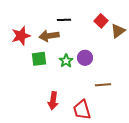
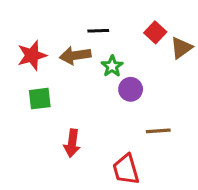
green square: (39, 59) -> (40, 99), moved
green star: (66, 61) -> (112, 66), moved
red arrow: (53, 101) -> (72, 143), moved

